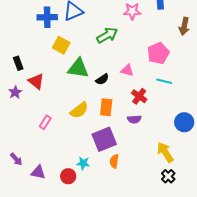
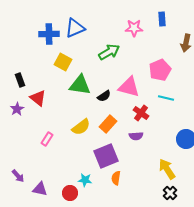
pink triangle: (127, 70) -> (129, 87), size x1.6
orange rectangle: (106, 107) -> (108, 124), turned 36

